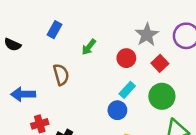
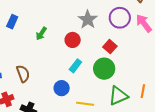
red square: (160, 63) -> (110, 47), moved
brown semicircle: (61, 75) -> (23, 74), moved
blue circle: (117, 110) -> (62, 88), moved

